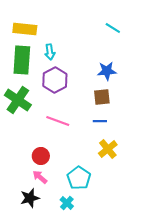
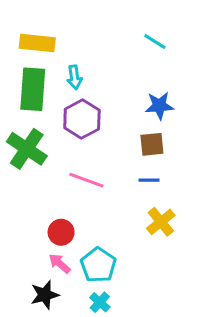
cyan line: (113, 28) -> (155, 42), moved
cyan pentagon: (79, 178) -> (98, 265), moved

